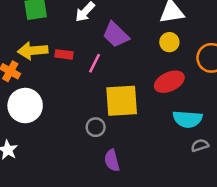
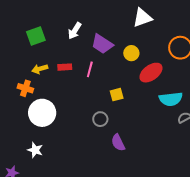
yellow circle: (169, 42) -> (131, 53), moved
yellow arrow: (33, 51) -> (40, 69), size x0.7
yellow square: (122, 101) -> (117, 95), size x0.5

